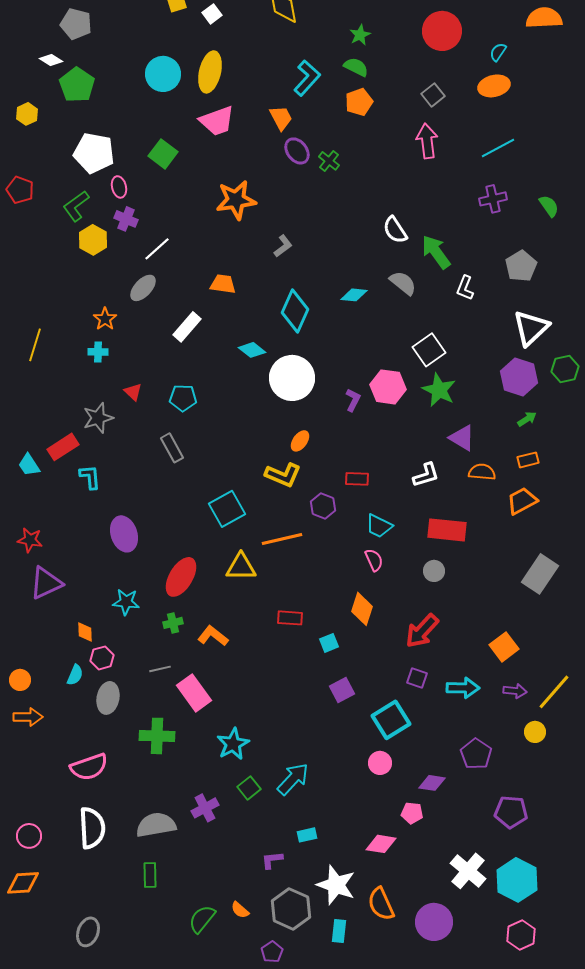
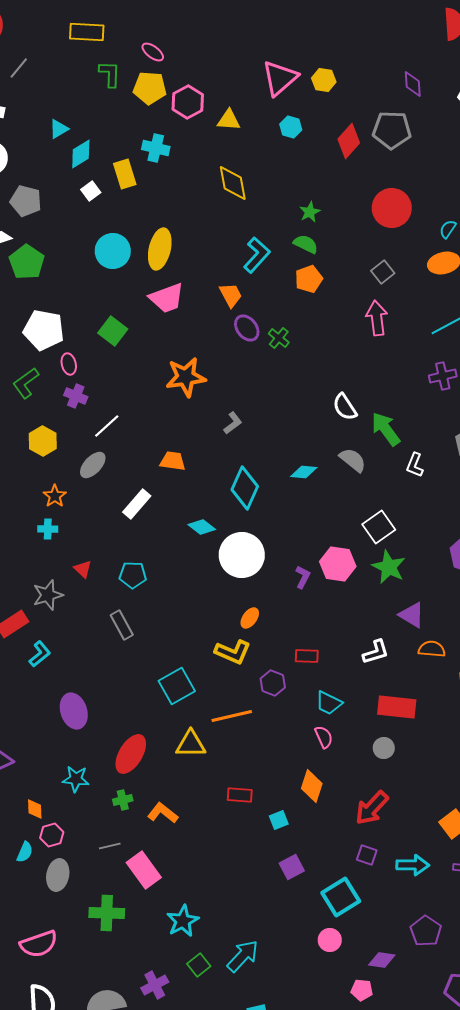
white square: (212, 14) -> (91, 191), moved
yellow hexagon: (93, 240) -> (43, 441), moved
cyan L-shape: (90, 477) -> (40, 654), turned 56

